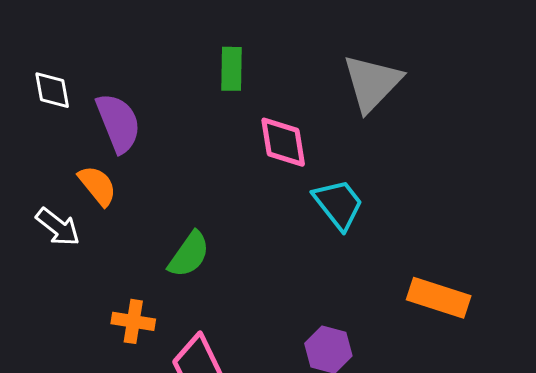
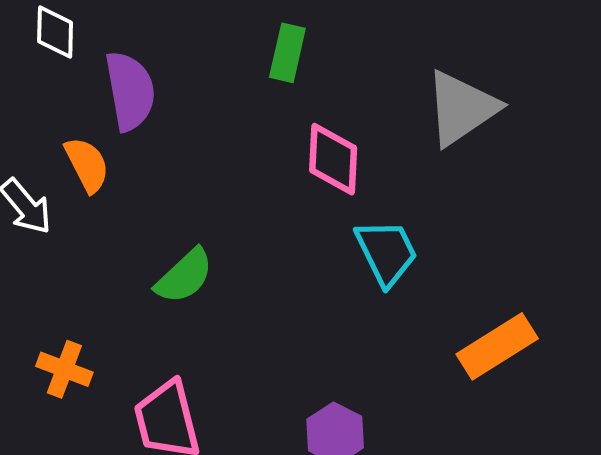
orange rectangle: (439, 298) -> (497, 346), moved, turned -62
orange cross: (133, 321) -> (64, 369), moved

